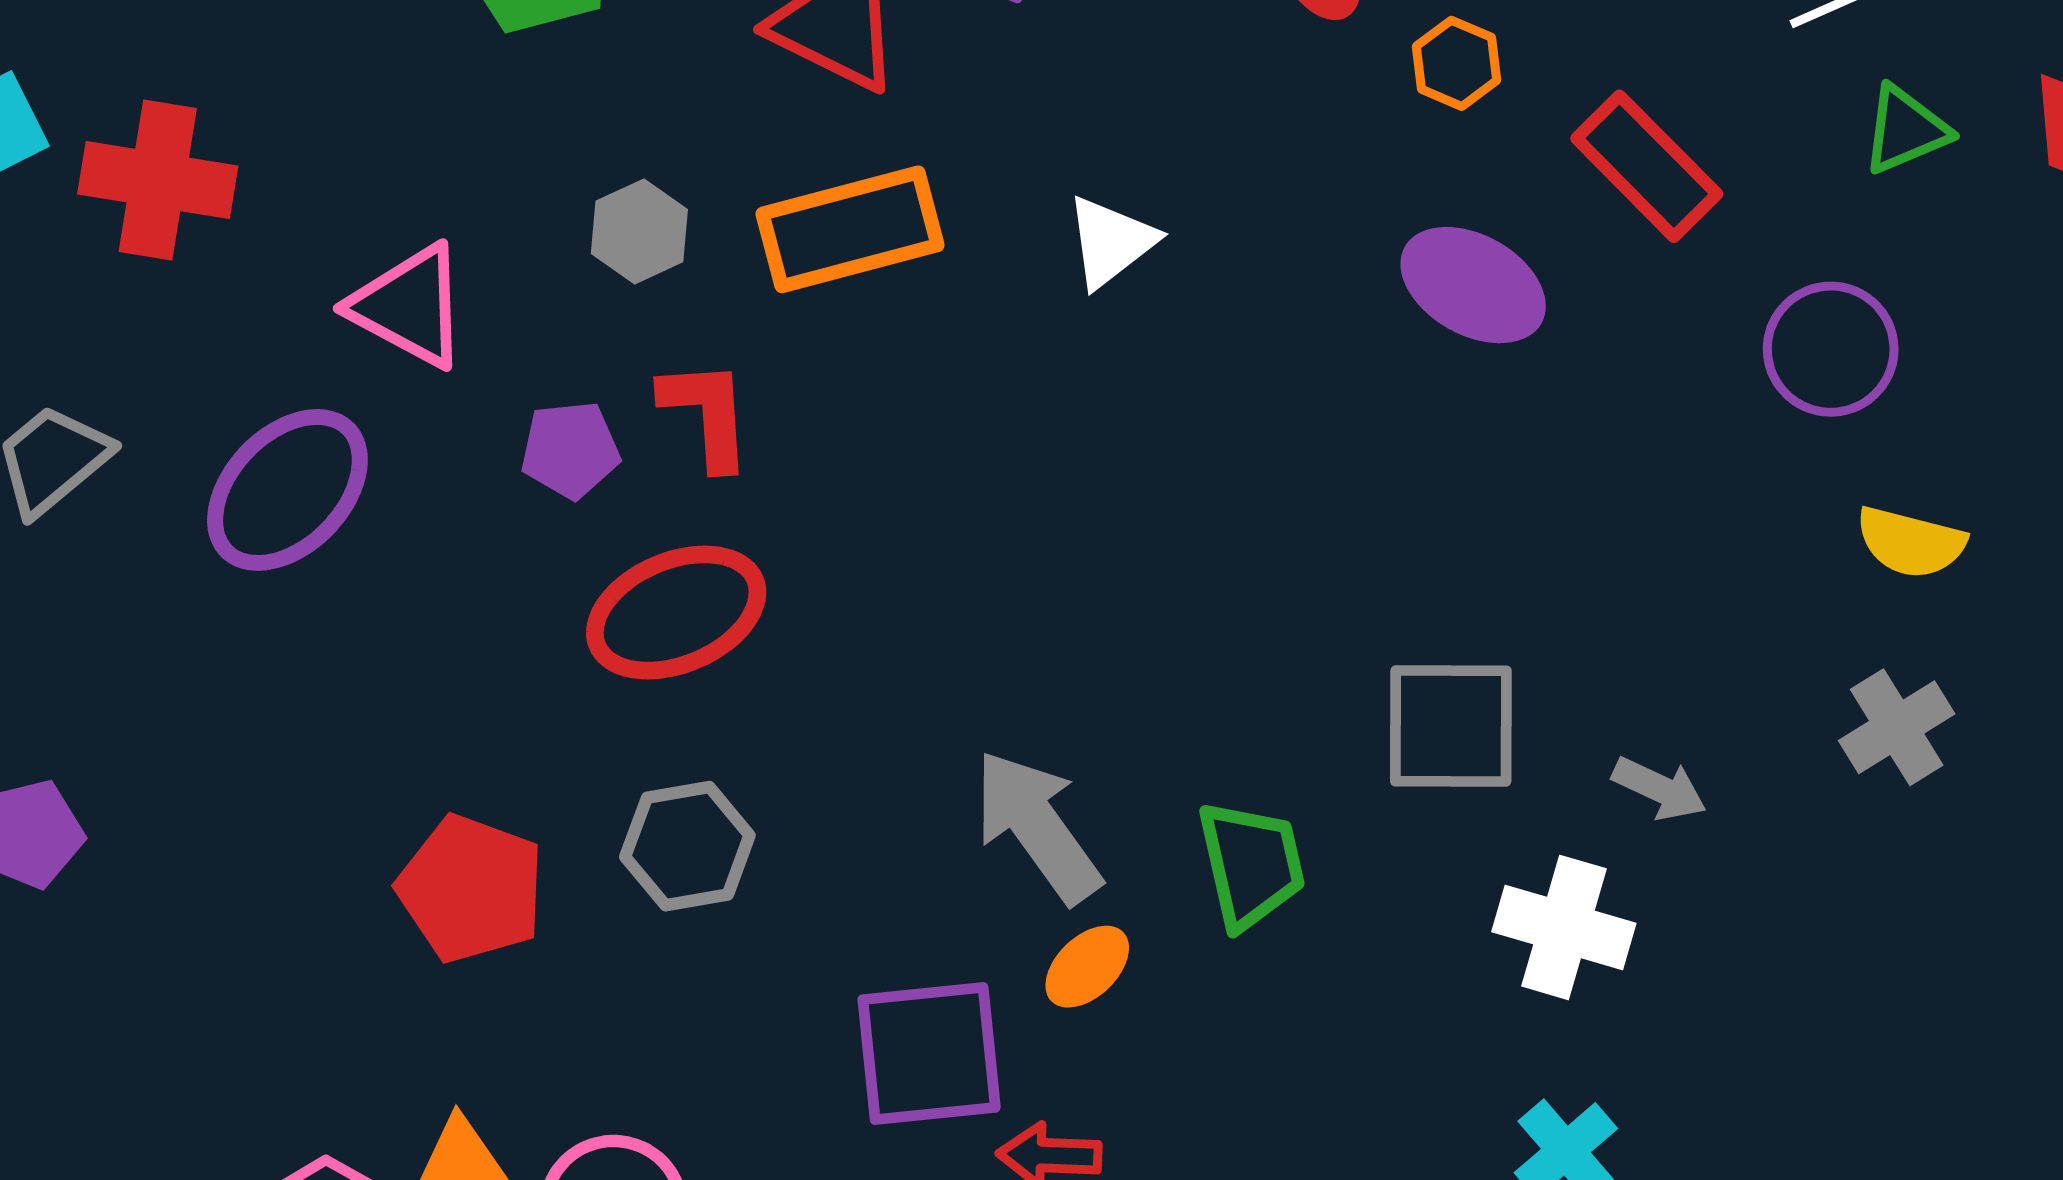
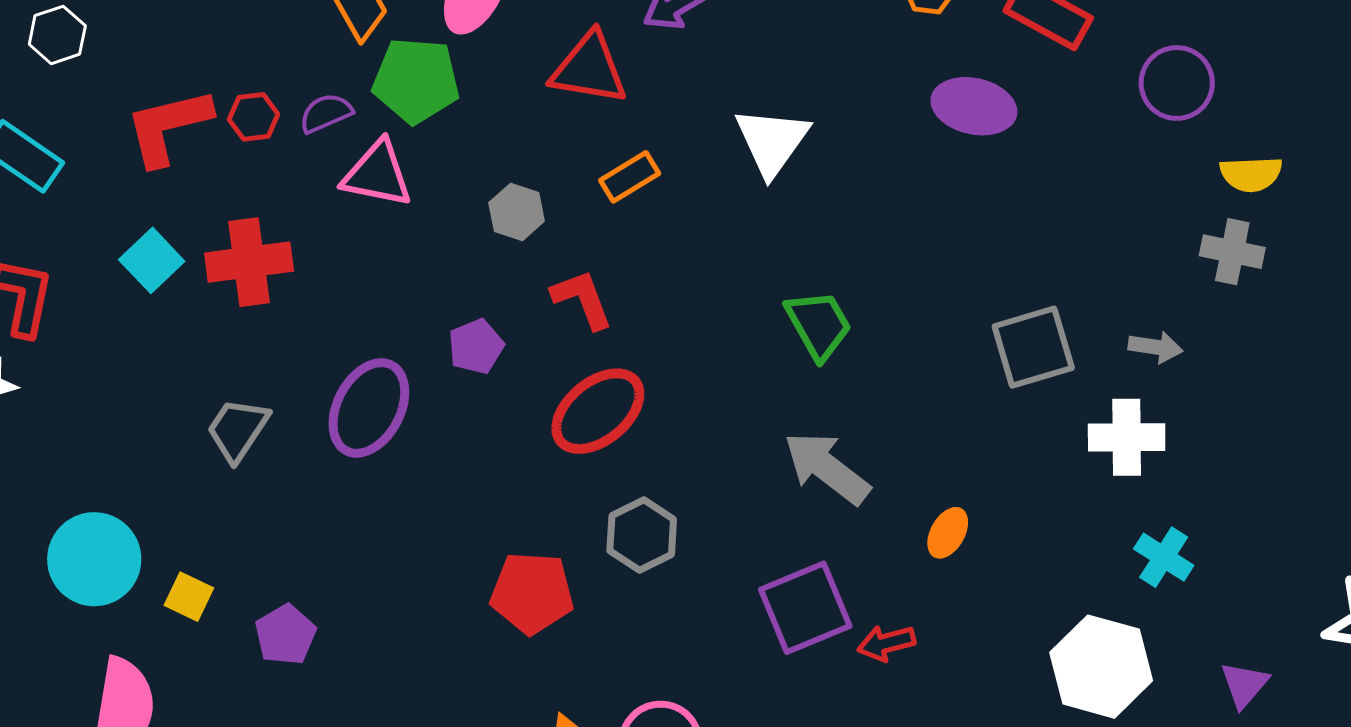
orange rectangle: (850, 229) -> (630, 177), size x0.6
white triangle: (1111, 242) -> (772, 141), size x1.4
pink triangle: (409, 306) -> (377, 174), moved
purple pentagon: (570, 450) -> (476, 346), moved
gray cross: (1897, 727) -> (1232, 252), moved, turned -30
green trapezoid: (1251, 864) -> (819, 325), moved
orange ellipse: (1087, 967) -> (948, 533), moved

